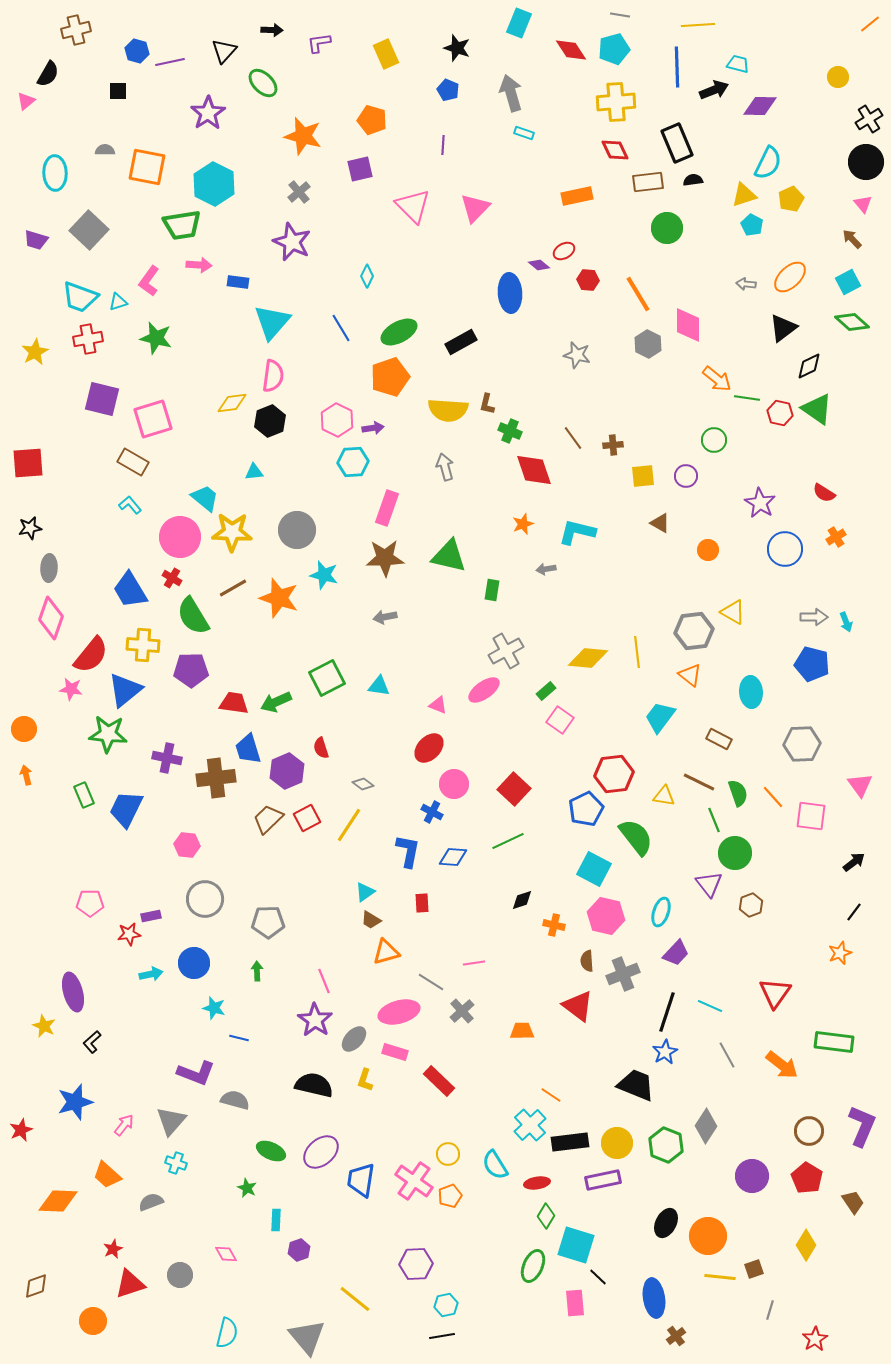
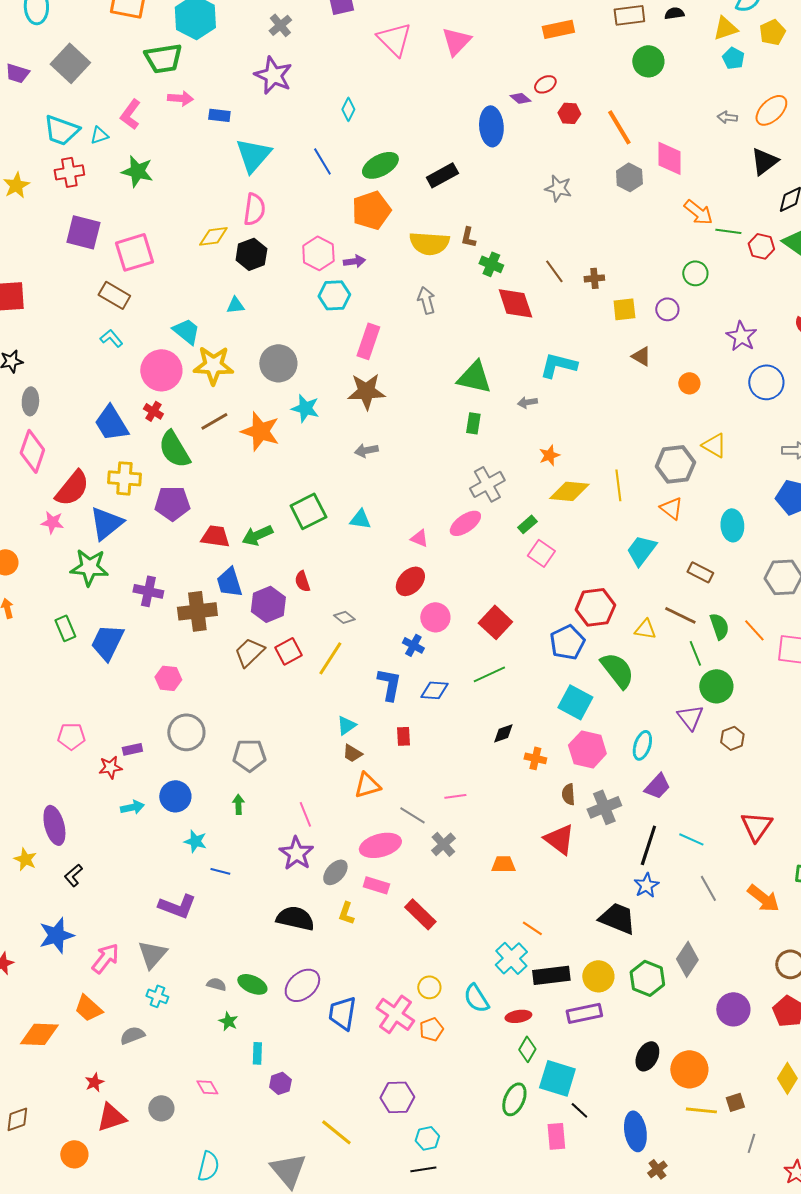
orange star: (523, 524) -> (549, 455), moved
green triangle: (449, 556) -> (474, 377), moved
gray semicircle: (235, 1100) -> (216, 984), moved, size x0.7
pink arrow: (124, 1125) -> (105, 958), size x1.4

